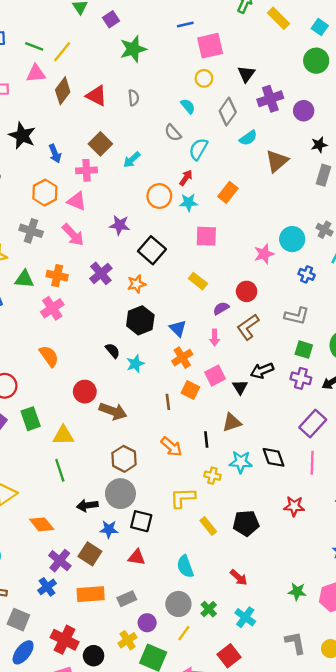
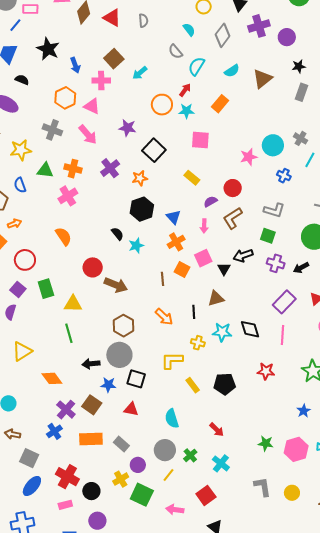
cyan semicircle: (248, 138) -> (232, 71), moved
green square: (304, 350) -> (268, 236), moved
gray rectangle: (127, 599) -> (121, 444), turned 63

